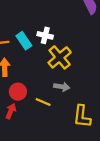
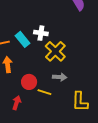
red circle: (18, 92) -> (29, 82), moved

